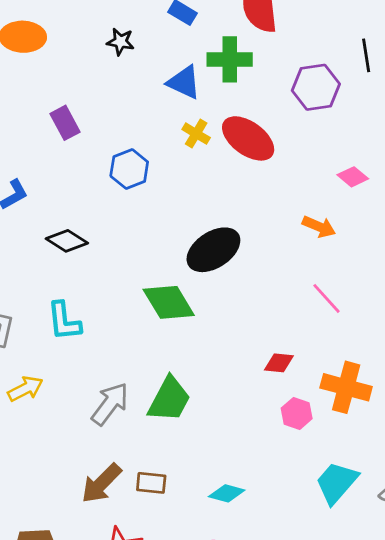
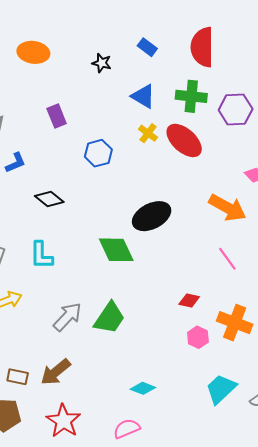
green cross: (230, 59) -> (191, 96), moved
orange arrow: (319, 227) -> (227, 208), size x1.6
brown rectangle: (151, 483) -> (18, 377), moved

